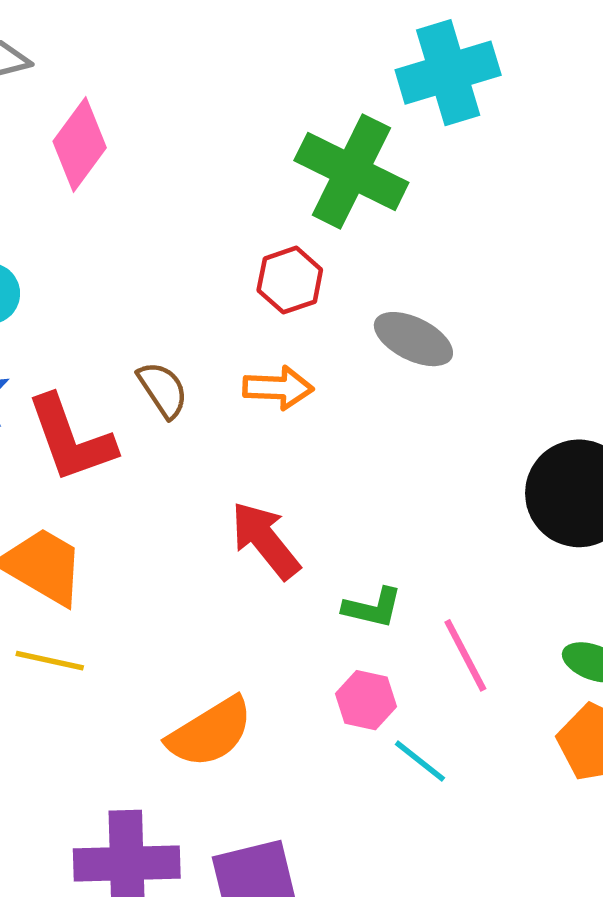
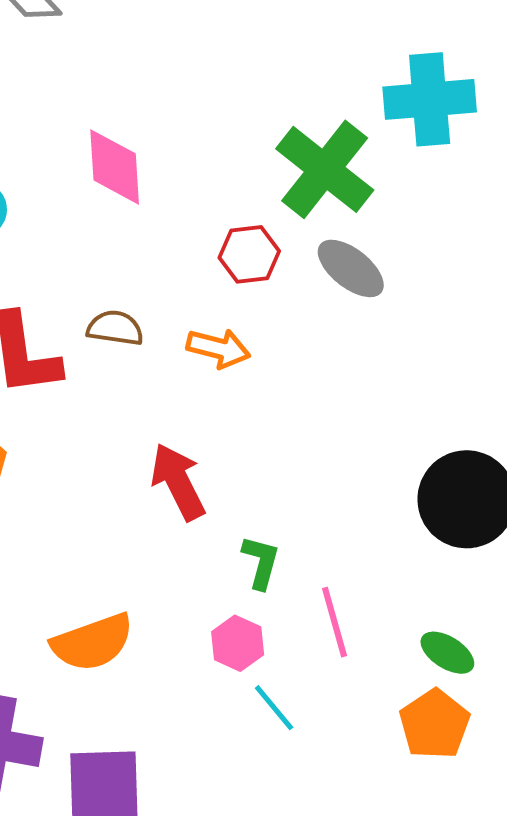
pink diamond: (80, 145) -> (115, 167), moved, turned -52
gray ellipse: (413, 339) -> (351, 268), moved
brown semicircle: (163, 390) -> (115, 328), turned -60
green L-shape: (373, 608) -> (261, 562), turned -100

